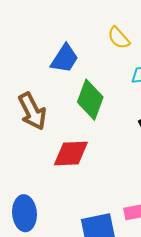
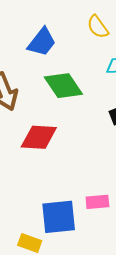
green diamond: (90, 100) -> (63, 86), turned -60

